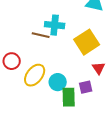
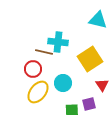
red circle: (12, 61) -> (33, 69), moved
cyan circle: (58, 82) -> (63, 83), moved

